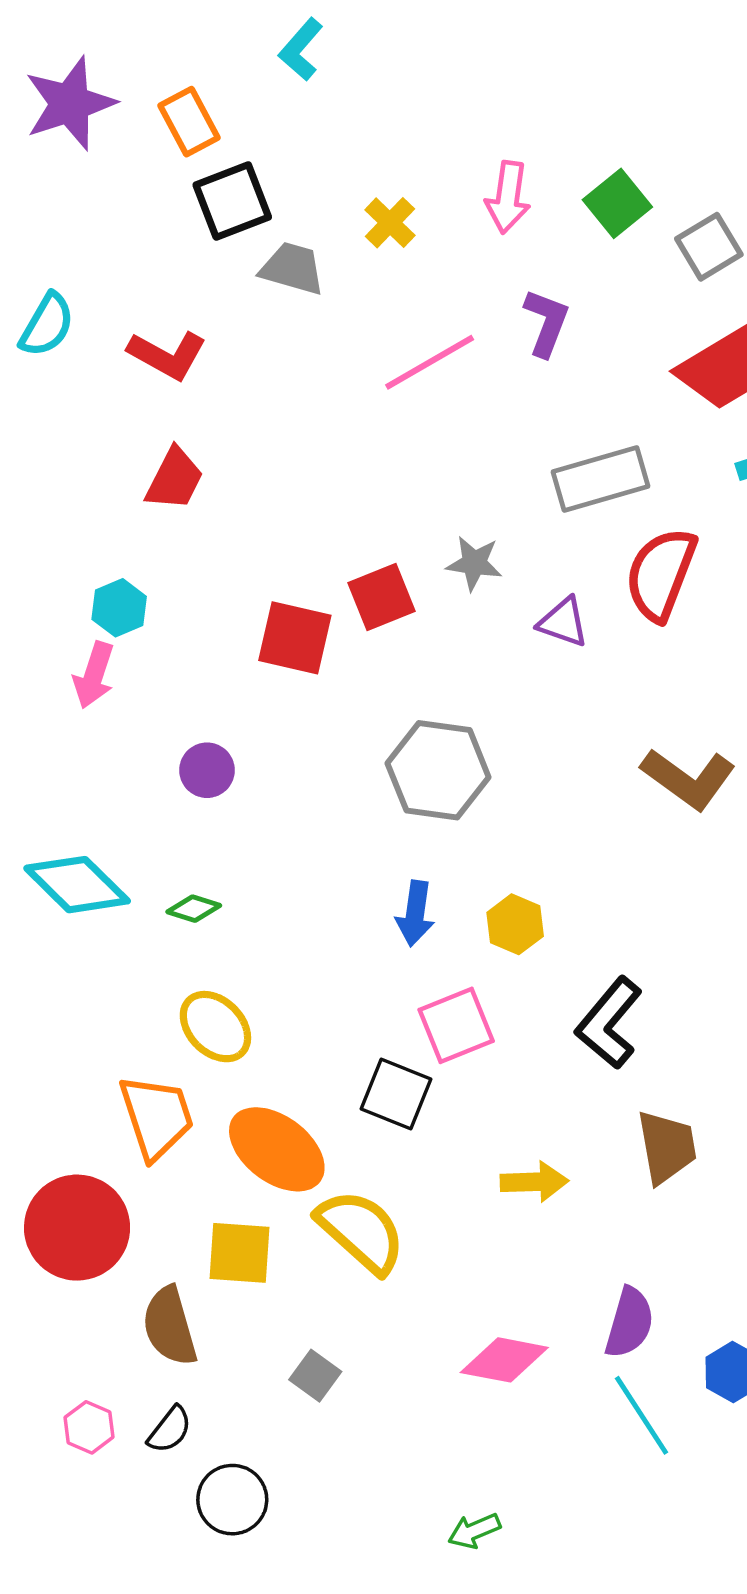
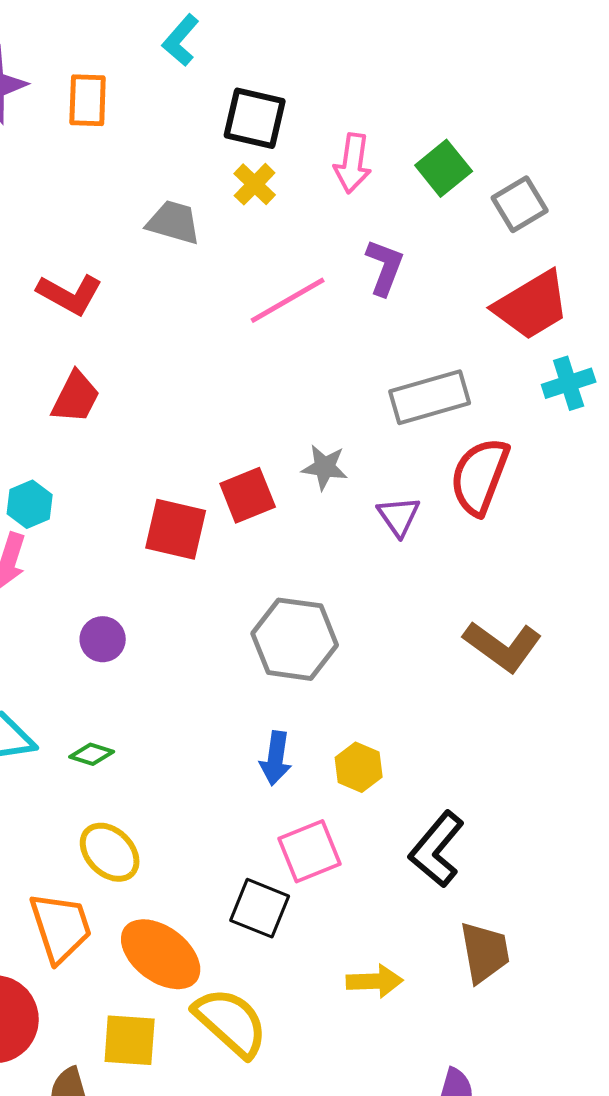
orange rectangle: (189, 122) -> (88, 100), turned 30
black square: (232, 201) -> (255, 118), moved, turned 34
purple triangle: (563, 622) -> (399, 516), turned 36

